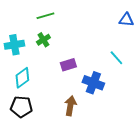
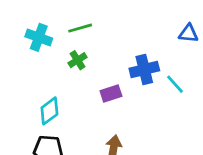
cyan cross: (14, 45) -> (39, 37), moved, turned 30
blue cross: (93, 83) -> (144, 69), moved, turned -35

